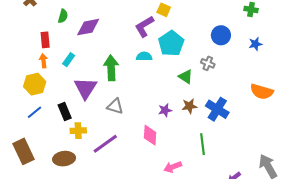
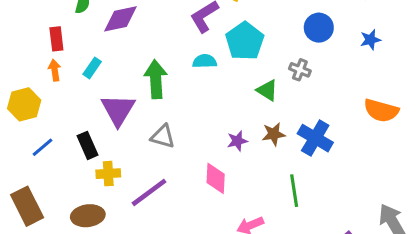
yellow hexagon: (35, 84) -> (24, 104), moved

